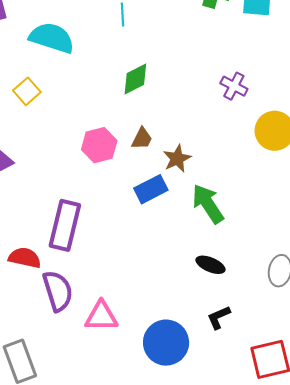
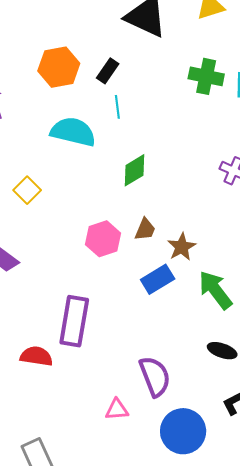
cyan semicircle: (52, 38) -> (73, 132), moved
purple semicircle: (58, 291) -> (155, 376), moved
pink triangle: (101, 316) -> (117, 409), size x0.7

